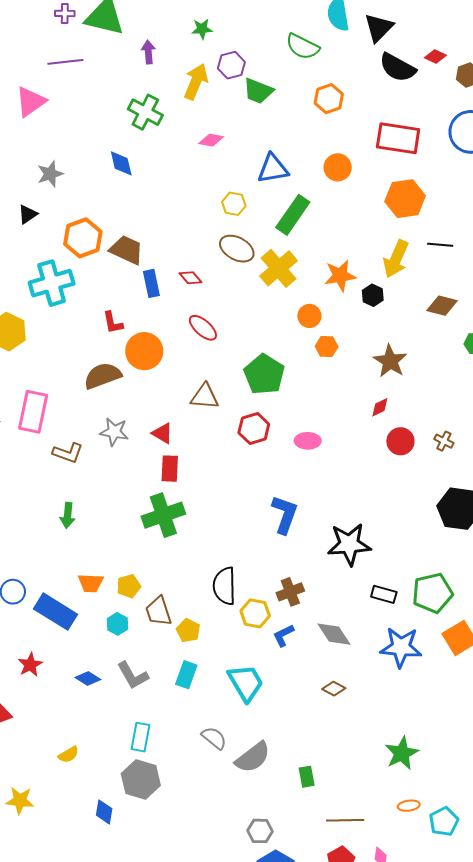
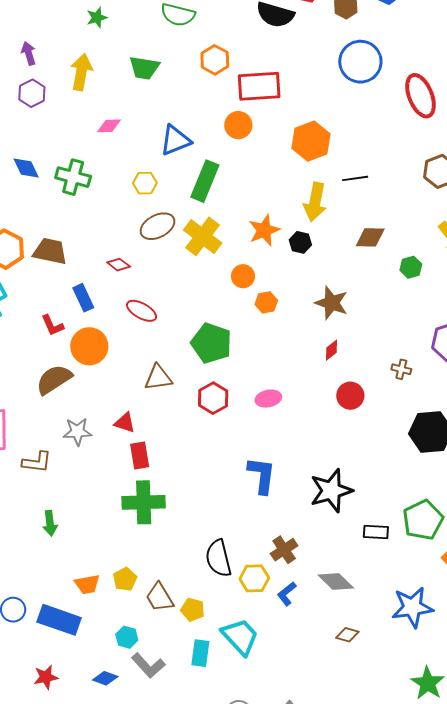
green star: (202, 29) -> (97, 18), moved
purple hexagon: (231, 65) -> (32, 93), moved
green cross: (145, 112) -> (73, 177), moved
red rectangle: (398, 138) -> (259, 86), moved
brown ellipse: (237, 249) -> (158, 226), turned -44
blue rectangle: (151, 283) -> (83, 298), moved
red circle: (400, 441) -> (350, 396), moved
green cross: (163, 515) -> (144, 502), turned 30
cyan hexagon: (117, 624) -> (127, 637), moved
blue star: (401, 647) -> (412, 607), moved
red star: (30, 665) -> (46, 677), turned 30
cyan trapezoid: (246, 683) -> (240, 637), moved

